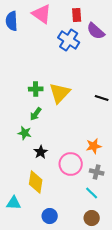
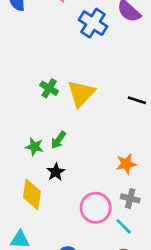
green cross: (36, 89) -> (49, 88), turned 32
green arrow: (36, 114) -> (58, 140), moved
pink circle: (71, 164) -> (96, 208), moved
yellow diamond: (36, 182) -> (32, 194), moved

